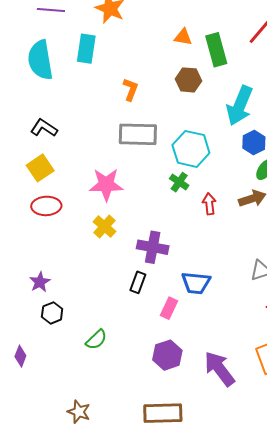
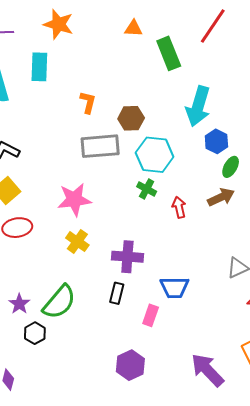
orange triangle: (183, 37) -> (133, 28), moved
brown hexagon: (188, 80) -> (131, 118), moved
green semicircle: (96, 340) -> (59, 302), moved, size x1.6
purple hexagon: (167, 355) -> (130, 365), moved

